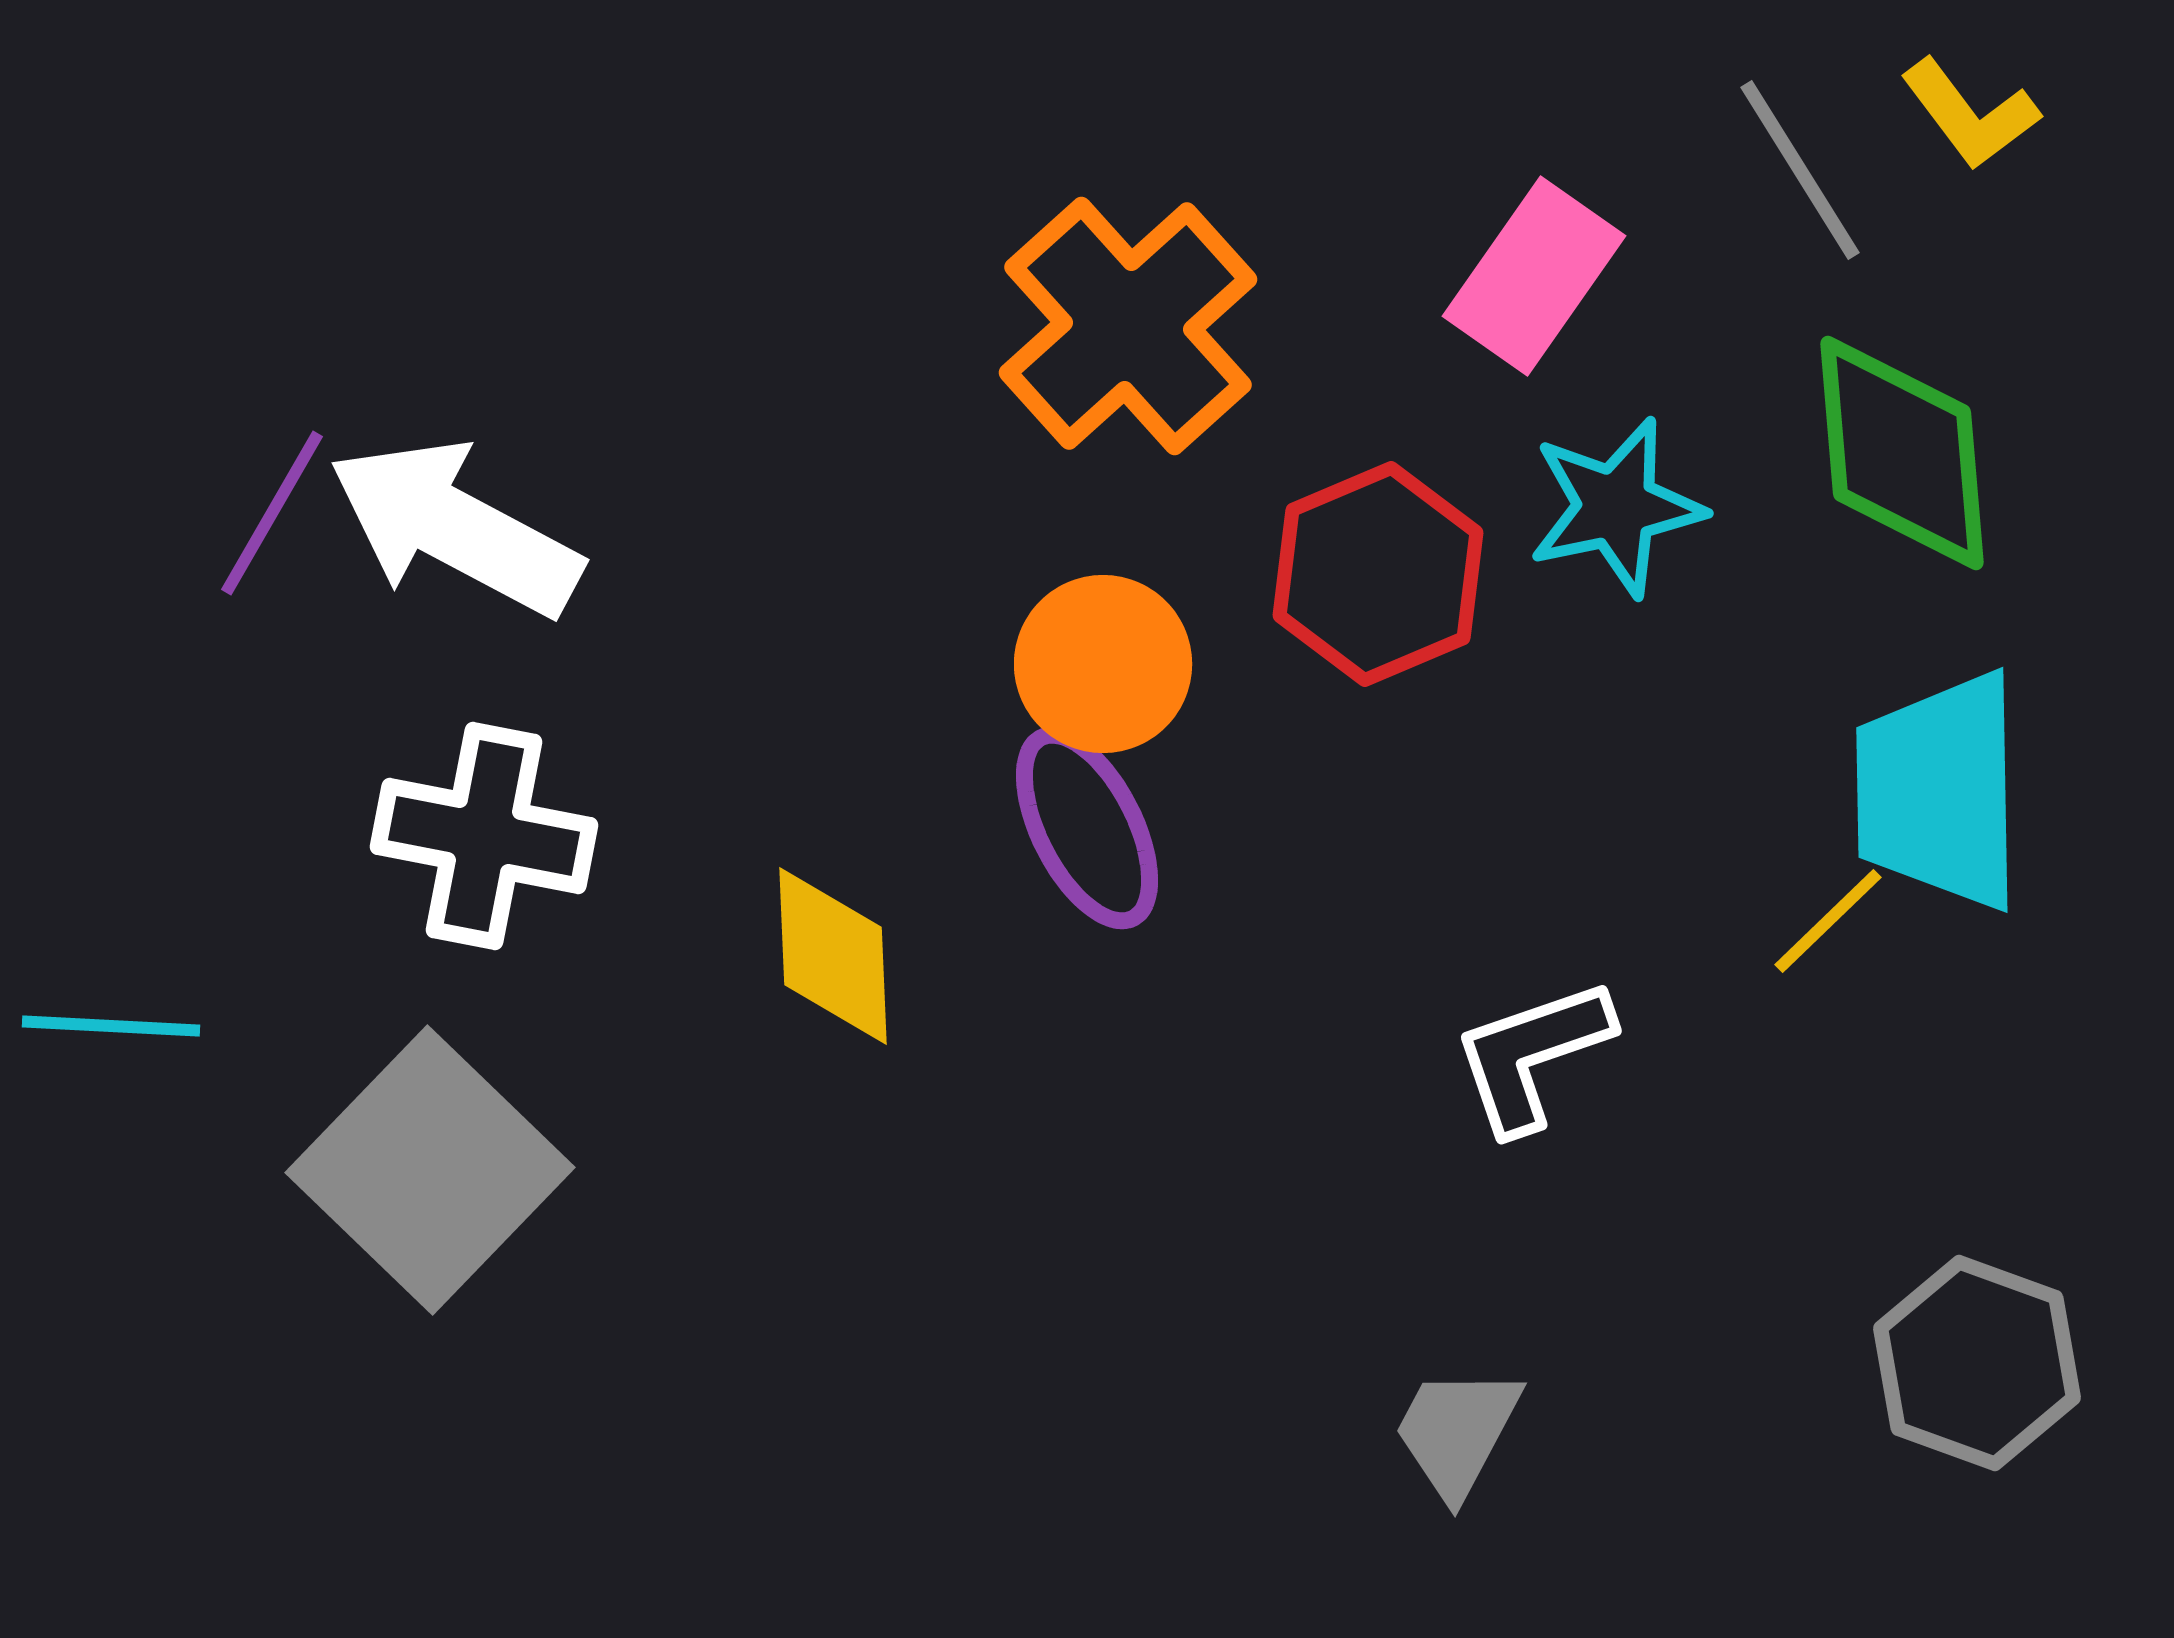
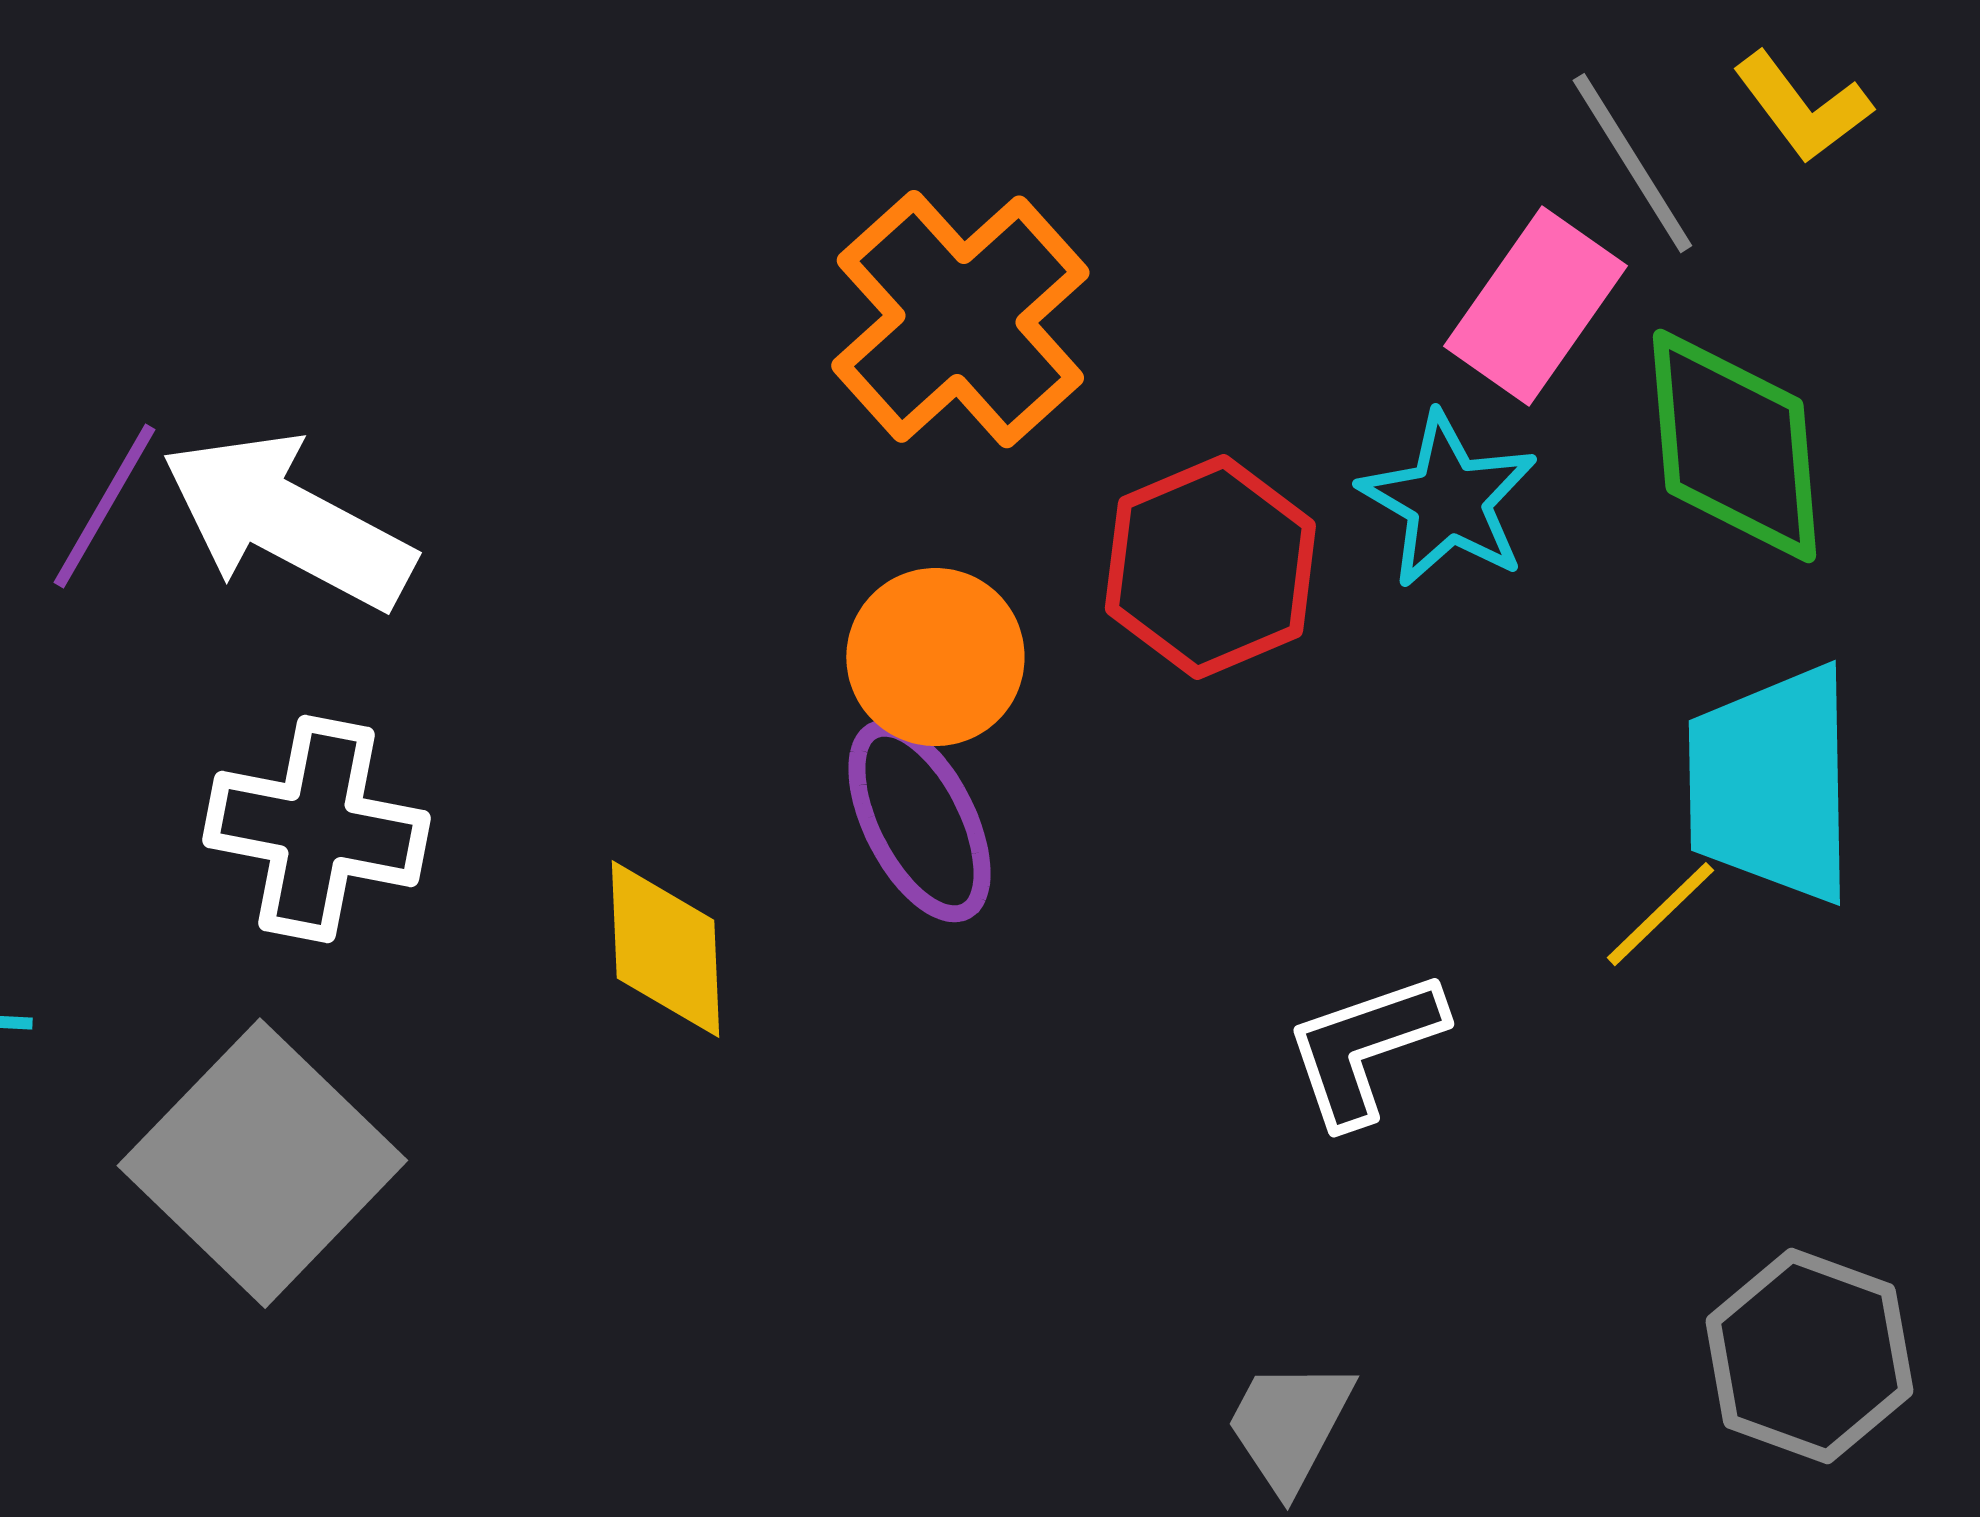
pink rectangle: (1534, 276) -> (1535, 306), moved
cyan star: (1616, 507) -> (1448, 500), turned -30

